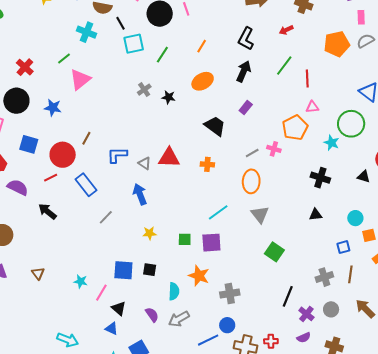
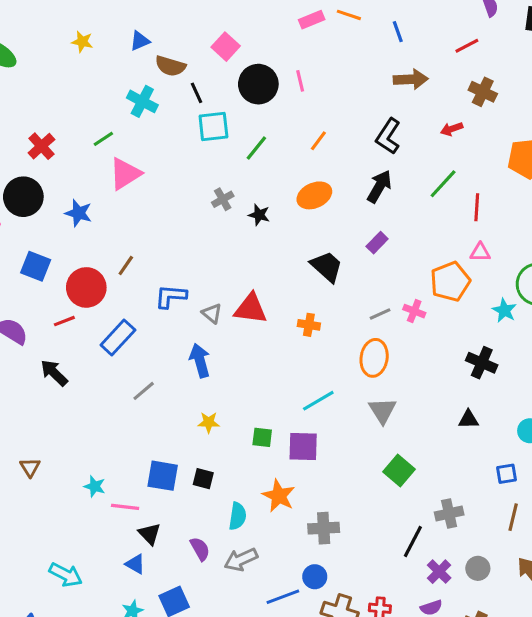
blue rectangle: (86, 185) -> (118, 337), turned 75
gray cross: (324, 277) -> (449, 514), moved
pink line: (101, 293) -> (125, 507), turned 60

